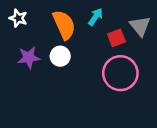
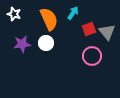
gray triangle: (140, 26) -> (107, 32), moved
pink circle: (120, 73) -> (92, 56), size x0.7

